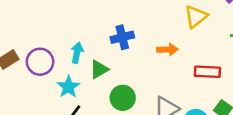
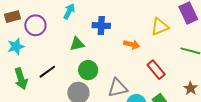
cyan arrow: (77, 53) -> (69, 11), moved
red rectangle: (207, 72) -> (156, 70), turned 30
cyan star: (68, 87) -> (16, 46), moved

